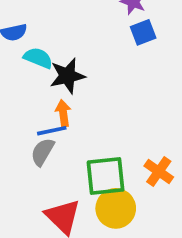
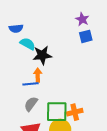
gray semicircle: (43, 152) -> (31, 104), moved
orange cross: (159, 171) -> (75, 112), moved, turned 35

